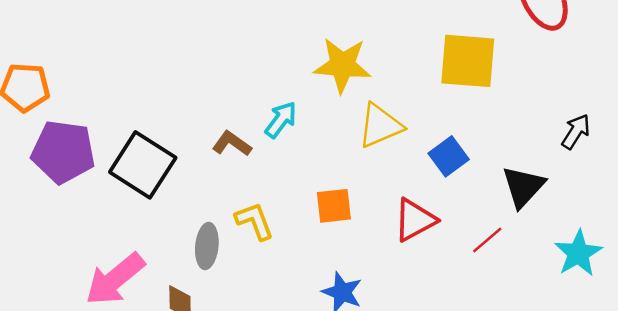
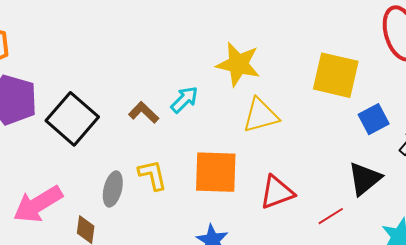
blue square: (449, 156) -> (374, 119), moved
orange square: (334, 206) -> (216, 172), size x1.6

